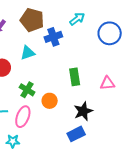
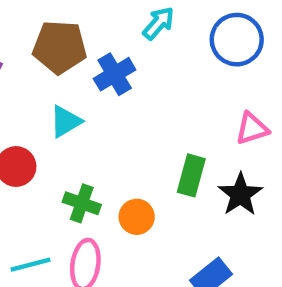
green rectangle: (75, 77) -> (191, 175), moved, turned 36
pink triangle: (107, 83) -> (252, 128), moved
black star: (83, 111) -> (240, 194), moved

